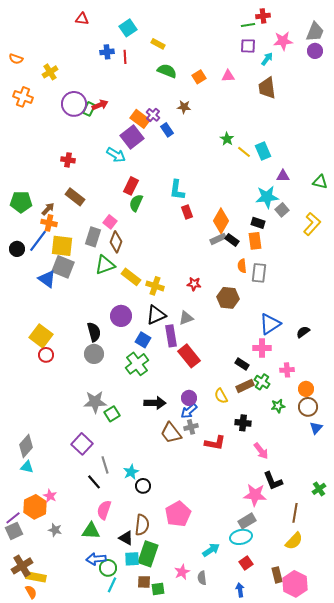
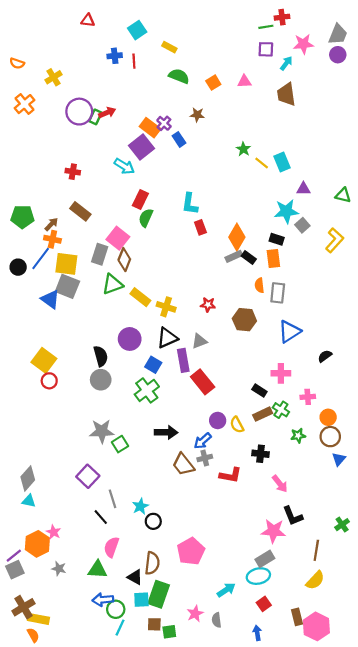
orange cross: (23, 97) -> (25, 104), turned 30
pink square: (110, 222) -> (118, 238), size x1.5
blue triangle: (270, 324) -> (289, 331), moved
purple circle: (189, 398) -> (218, 420), moved

